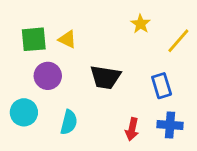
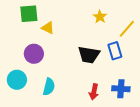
green square: (34, 39) -> (29, 14), moved
black trapezoid: (105, 77) -> (89, 55), moved
blue rectangle: (162, 86) -> (115, 51), moved

